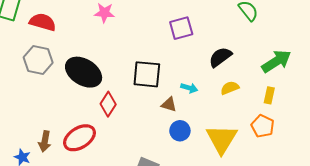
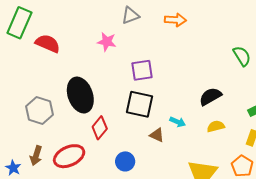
purple square: (181, 28) -> (142, 70), moved
gray hexagon: (38, 60) -> (40, 111), moved
black ellipse: (84, 72) -> (80, 95), turned 32
blue circle: (180, 131) -> (125, 161), moved

